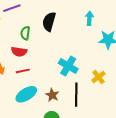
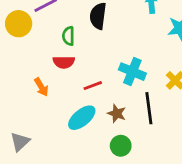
red line: (23, 71) -> (93, 86), moved

